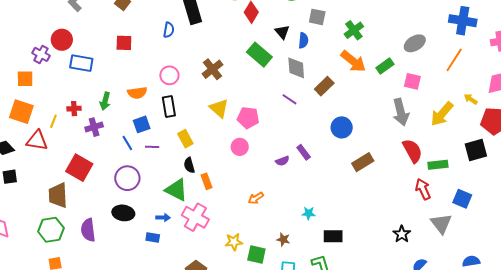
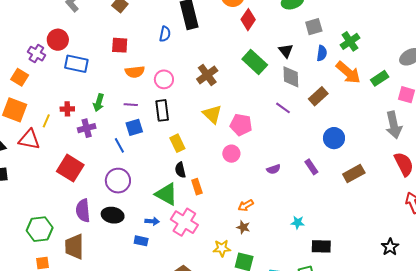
gray square: (317, 17) -> (314, 27), turned -30
black triangle: (282, 32) -> (286, 51), moved
blue semicircle: (303, 40) -> (322, 53), moved
orange square: (25, 79) -> (20, 77), turned 30
orange semicircle: (137, 93) -> (135, 72), moved
purple line: (152, 147) -> (131, 105), moved
purple rectangle: (304, 152) -> (311, 167), moved
brown trapezoid: (58, 195) -> (74, 247), moved
purple semicircle: (88, 230) -> (83, 211), moved
brown star: (283, 240) -> (243, 227), moved

